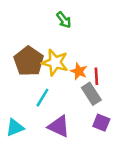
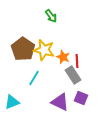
purple triangle: (59, 126) -> (60, 102), moved

